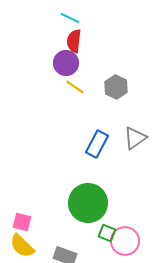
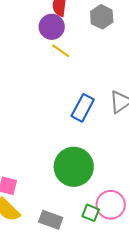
gray hexagon: (116, 87) -> (102, 17), moved
green square: (107, 233) -> (91, 213), moved

